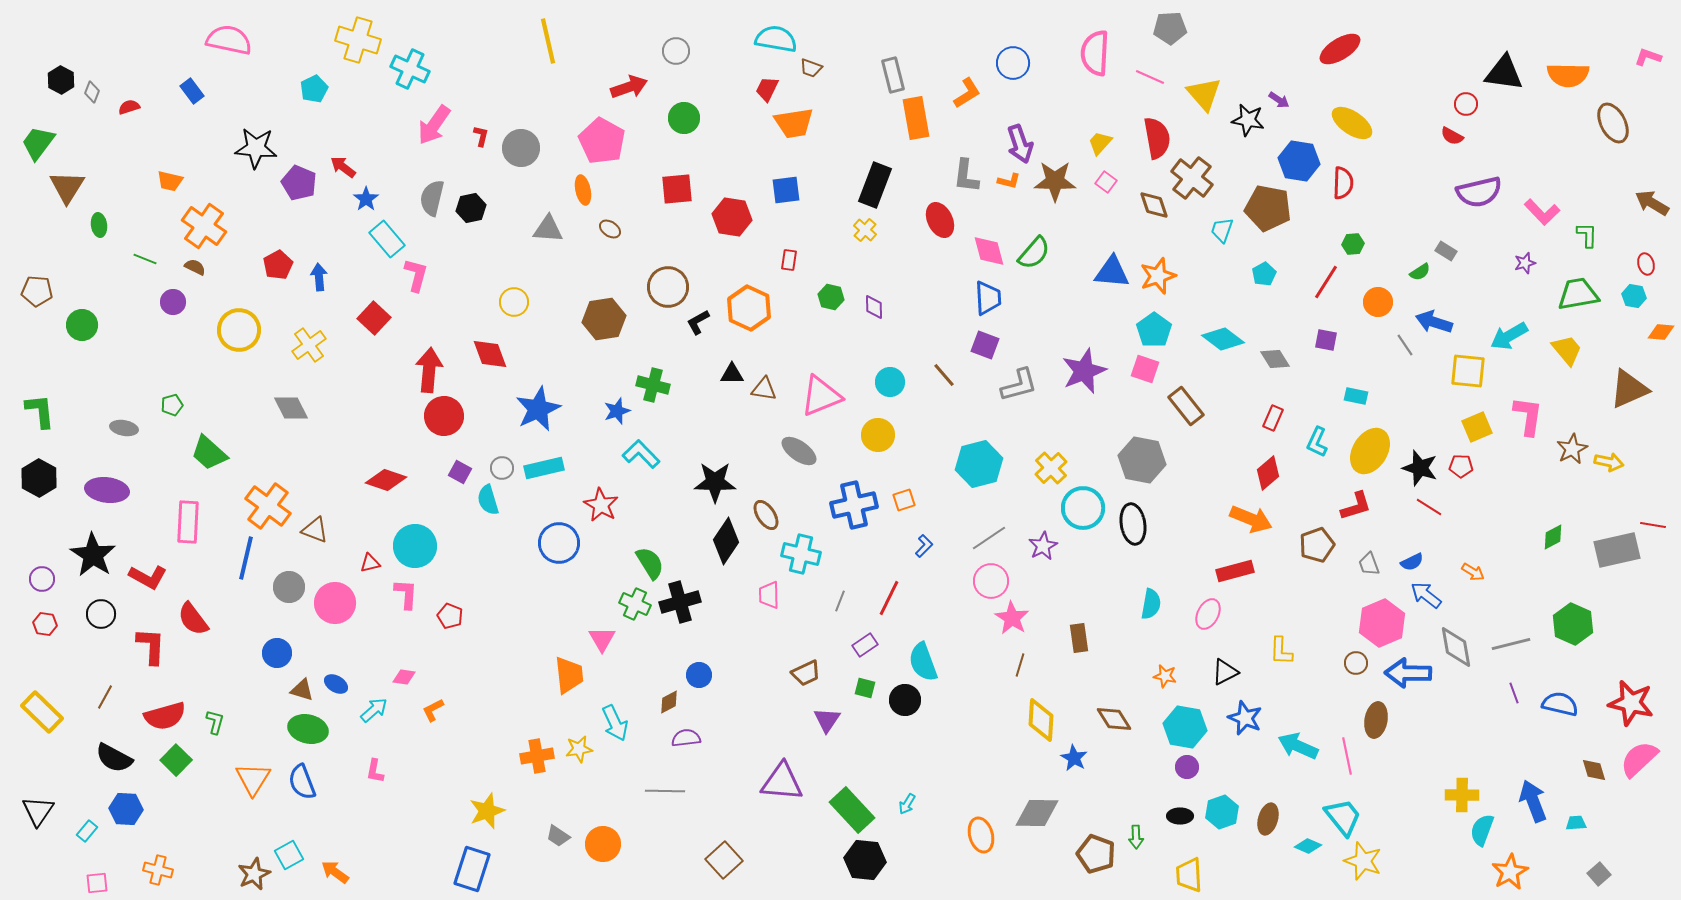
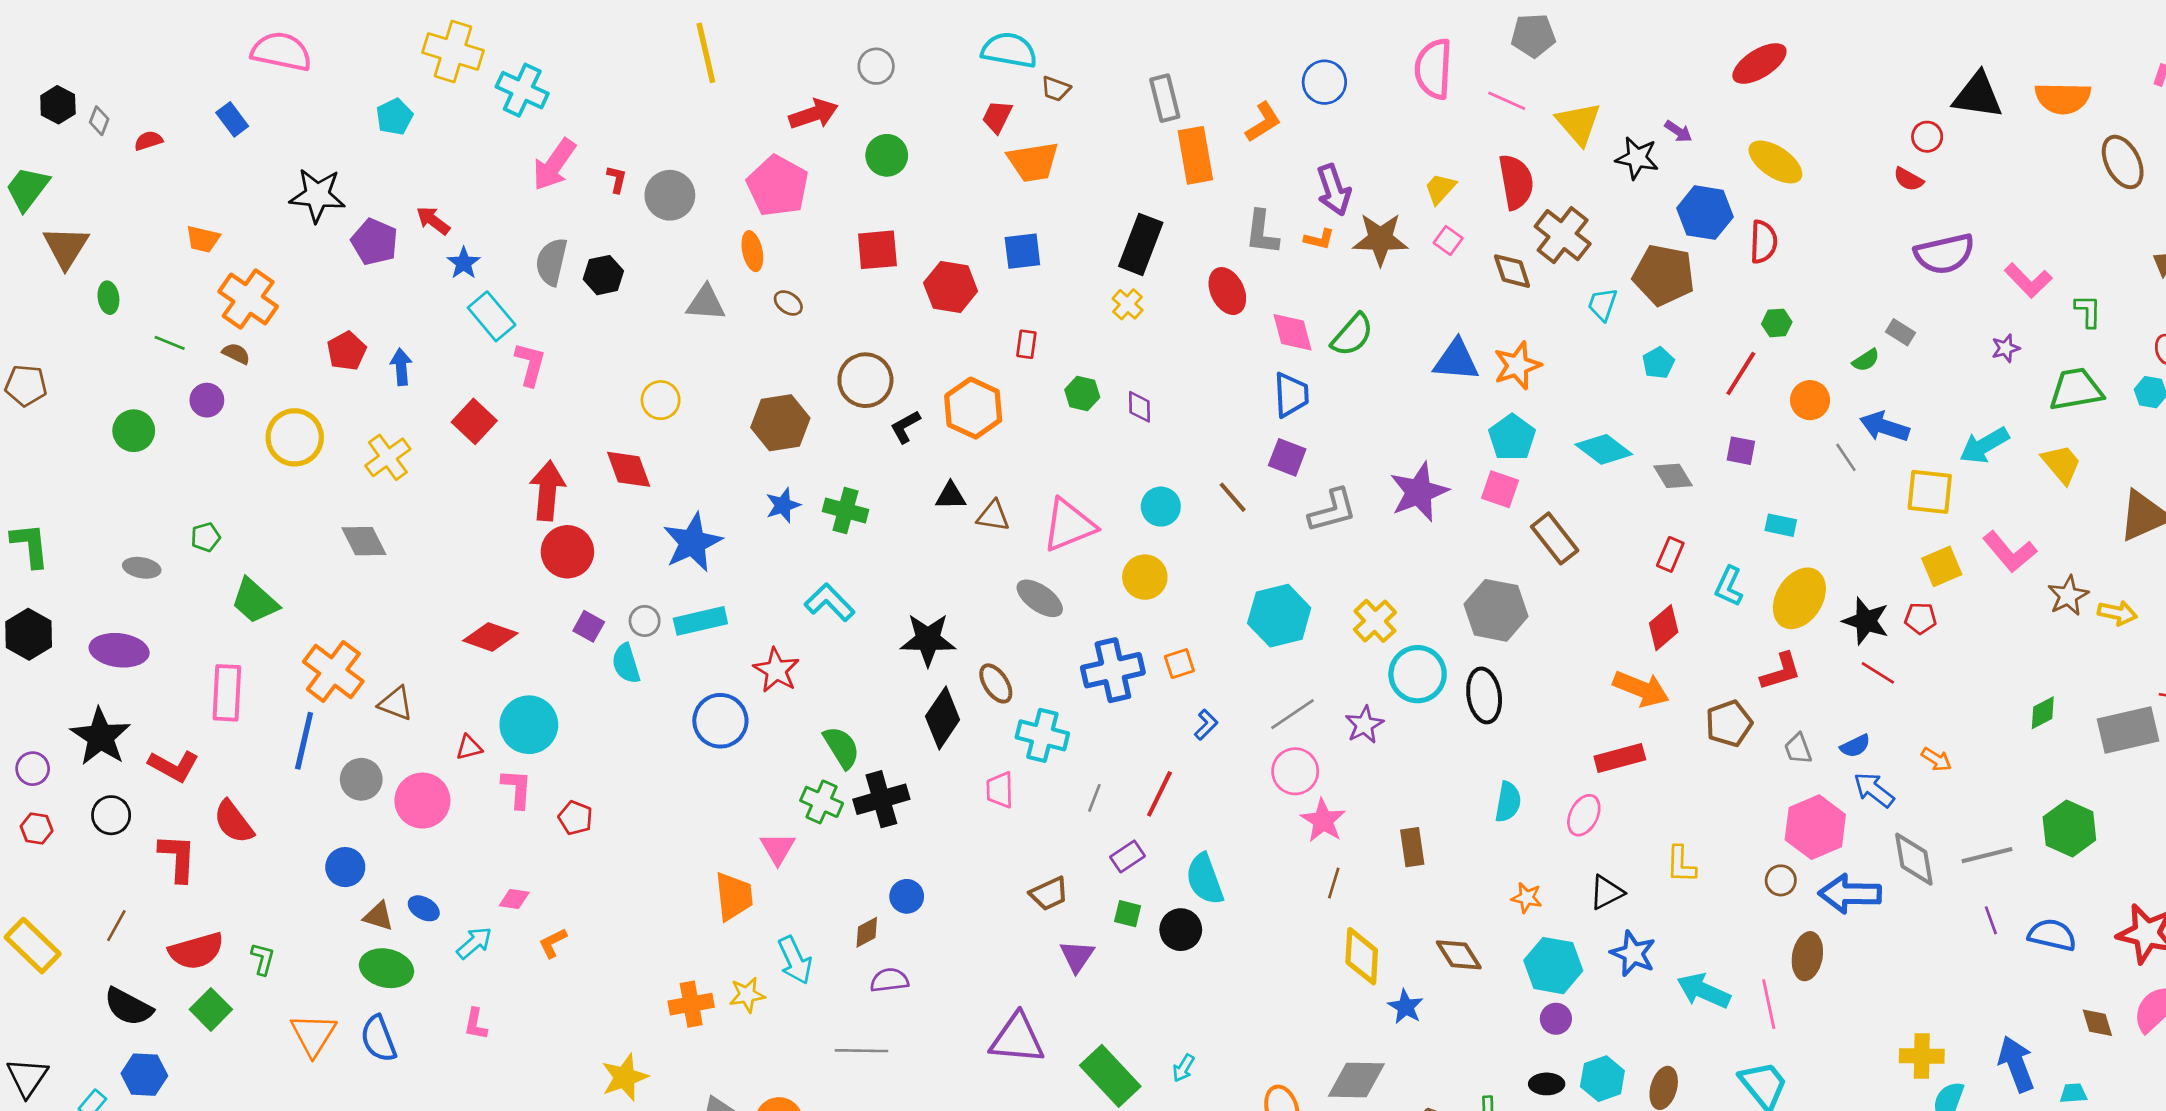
green circle: (82, 325) -> (134, 431), moved
blue star: (617, 411) -> (783, 505), moved
pink L-shape: (1528, 416) -> (2010, 552), turned 132

